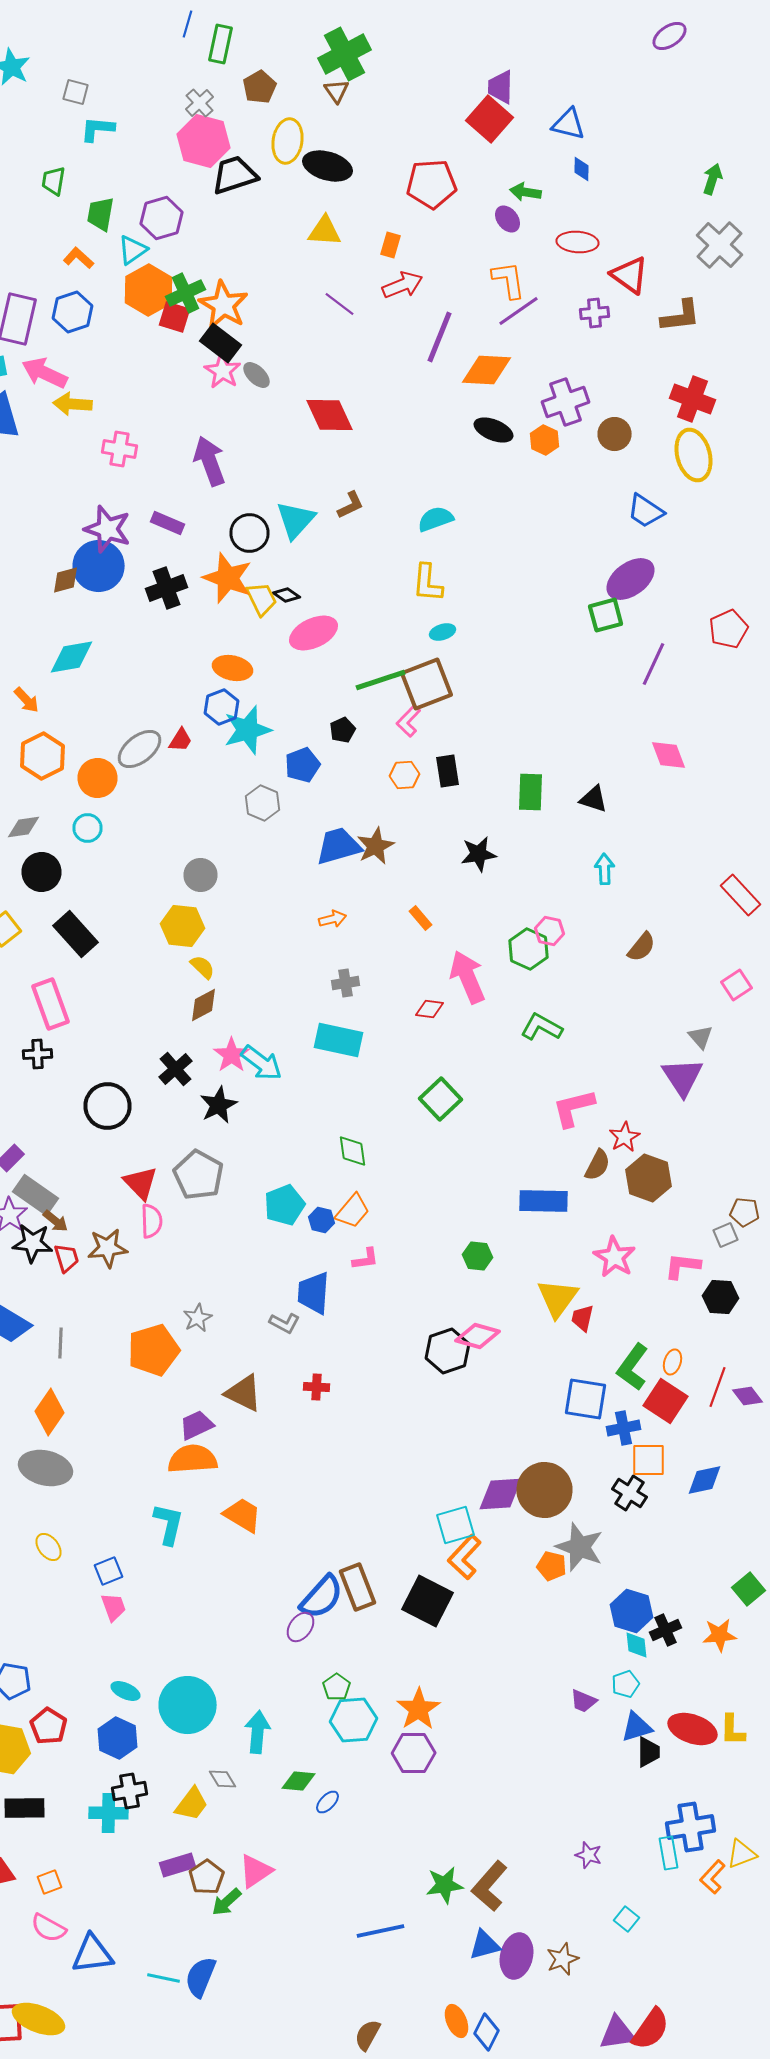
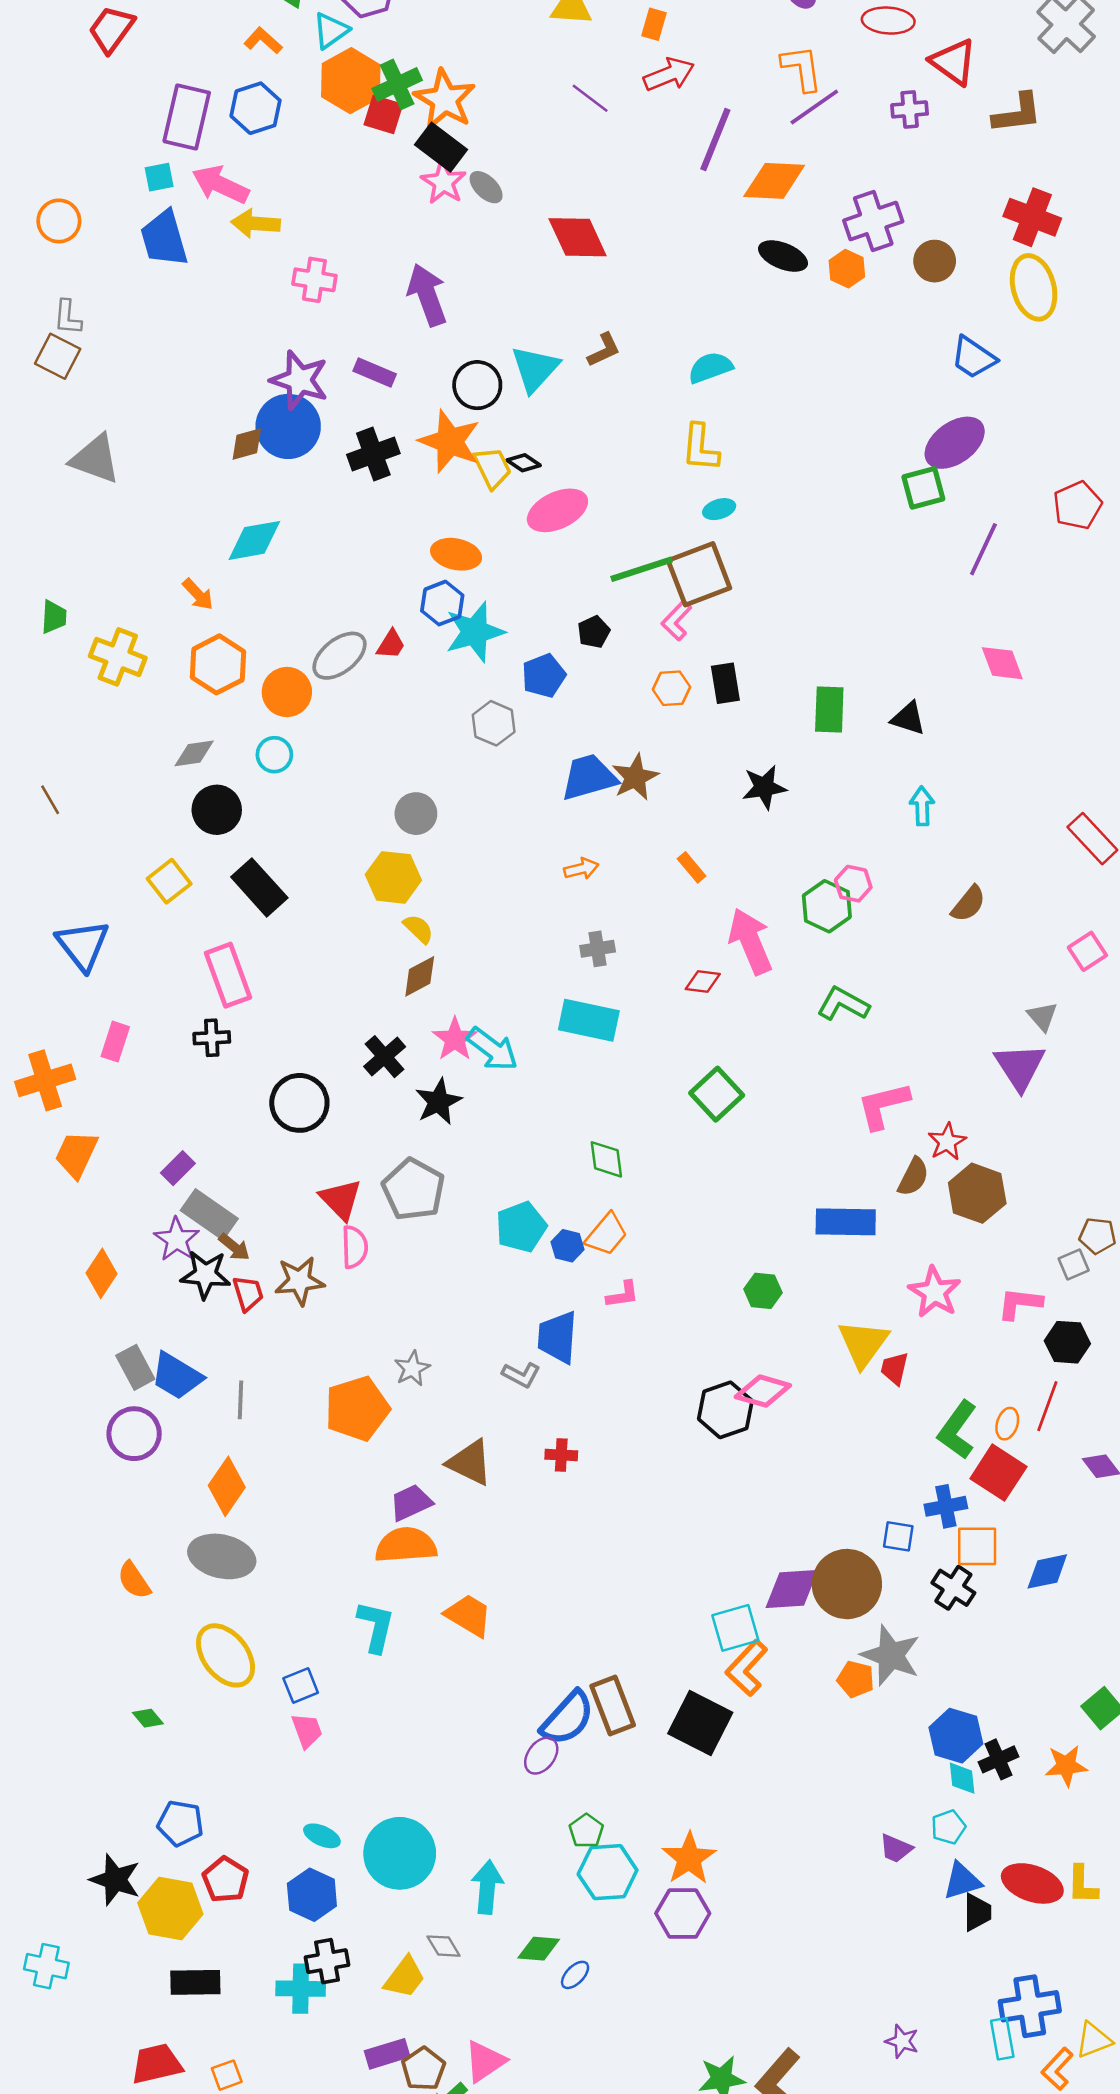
red line: (718, 1387) -> (1047, 1406), moved
blue square: (586, 1399) -> (898, 1536), moved, size x0.6
yellow ellipse: (48, 1547) -> (226, 1655), size x1.8

